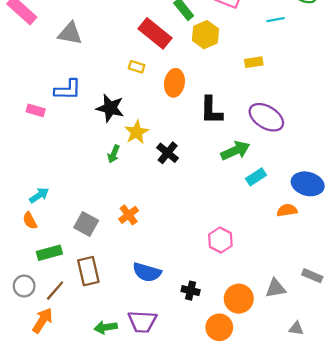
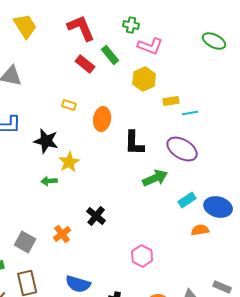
cyan line: (275, 20) -> (190, 113), moved
red rectangle: (155, 33) -> (85, 64), moved, size x0.7
yellow hexagon: (205, 35) -> (144, 79), moved
black cross: (168, 153) -> (96, 216), moved
green arrow: (114, 154) -> (49, 181), turned 63
cyan rectangle: (256, 177) -> (187, 200), moved

